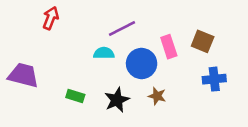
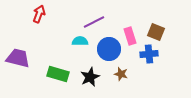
blue cross: (214, 79) -> (149, 54), moved
green rectangle: (75, 96) -> (58, 74), size x1.5

